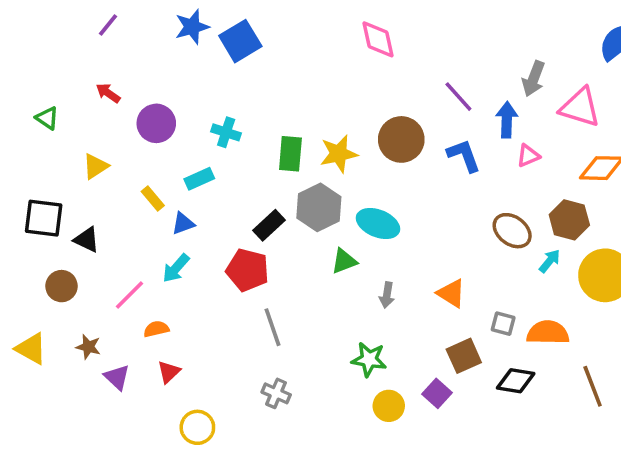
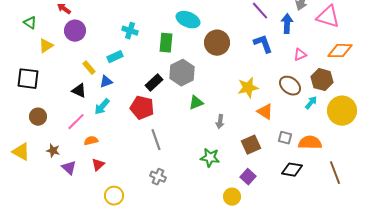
purple circle: (156, 123) -> (75, 31), moved
brown circle: (401, 139) -> (217, 43), moved
yellow star: (339, 154) -> (248, 88), moved
pink triangle: (528, 156) -> (300, 55), moved
yellow triangle: (95, 166) -> (46, 46), moved
cyan ellipse: (378, 223) -> (188, 20), moved
black triangle: (87, 240) -> (79, 91), moved
orange triangle: (451, 293) -> (265, 112), moved
brown square: (464, 356) -> (251, 145), moved
yellow circle: (389, 406) -> (232, 197), moved

